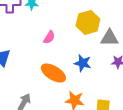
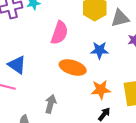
pink semicircle: (49, 37) -> (59, 33), size x1.6

